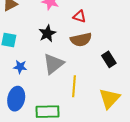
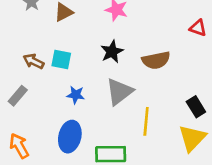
red triangle: (79, 16) -> (198, 28), moved
black rectangle: (109, 59) -> (196, 107), moved

